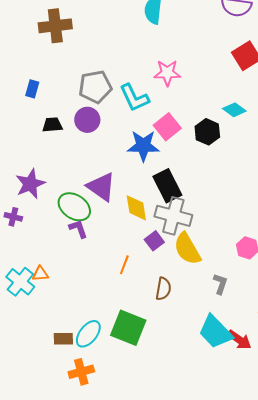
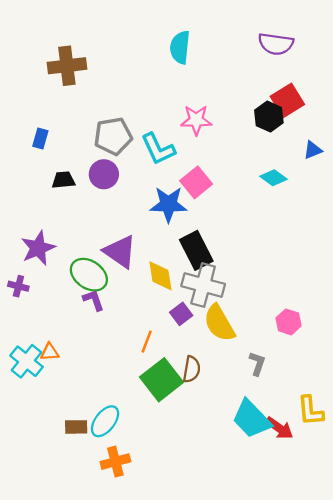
cyan diamond: (234, 110) -> (273, 178), moved
black hexagon: (207, 132) -> (269, 117), moved
green square: (128, 328) -> (162, 380), moved, turned 30
orange cross: (81, 372) -> (115, 462), moved

